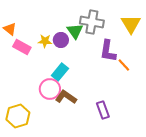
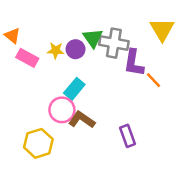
gray cross: (92, 22) -> (114, 43), moved
yellow hexagon: (18, 116) -> (38, 143), moved

